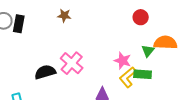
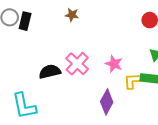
pink star: (123, 61) -> (114, 64), moved
yellow L-shape: (128, 77) -> (134, 81), turned 35

